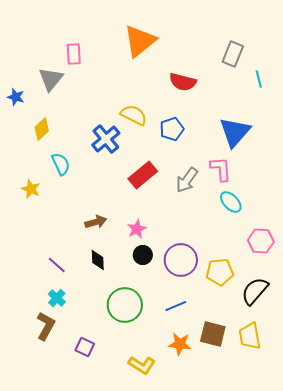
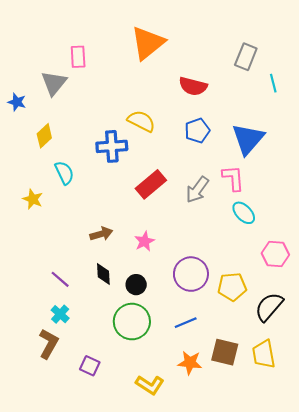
blue pentagon: (172, 129) -> (197, 131), moved
blue cross: (106, 139) -> (112, 146), turned 36
black circle: (143, 255) -> (136, 285), moved

